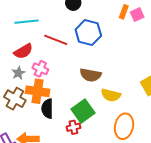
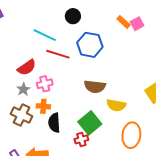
orange rectangle: (124, 12) -> (124, 22), turned -64
cyan line: (26, 22) -> (45, 35), moved, turned 35
pink cross: (40, 69) -> (45, 84), turned -35
orange cross: (37, 91) -> (43, 106), size x0.6

